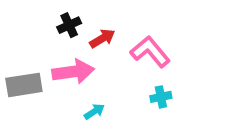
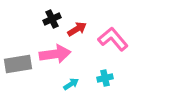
cyan cross: (161, 97) -> (105, 78), moved

